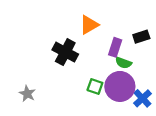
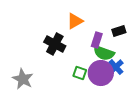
green semicircle: (123, 63) -> (104, 53), size x1.5
gray star: (27, 94) -> (23, 79), size x1.5
blue cross: (142, 98) -> (116, 67), moved

